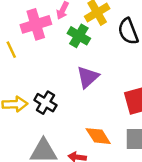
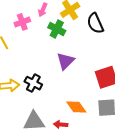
pink cross: (36, 24) -> (22, 22), size x0.7

